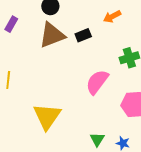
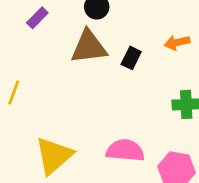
black rectangle: (83, 35) -> (131, 58), turned -56
pink semicircle: (97, 82) -> (125, 150), moved, turned 44

